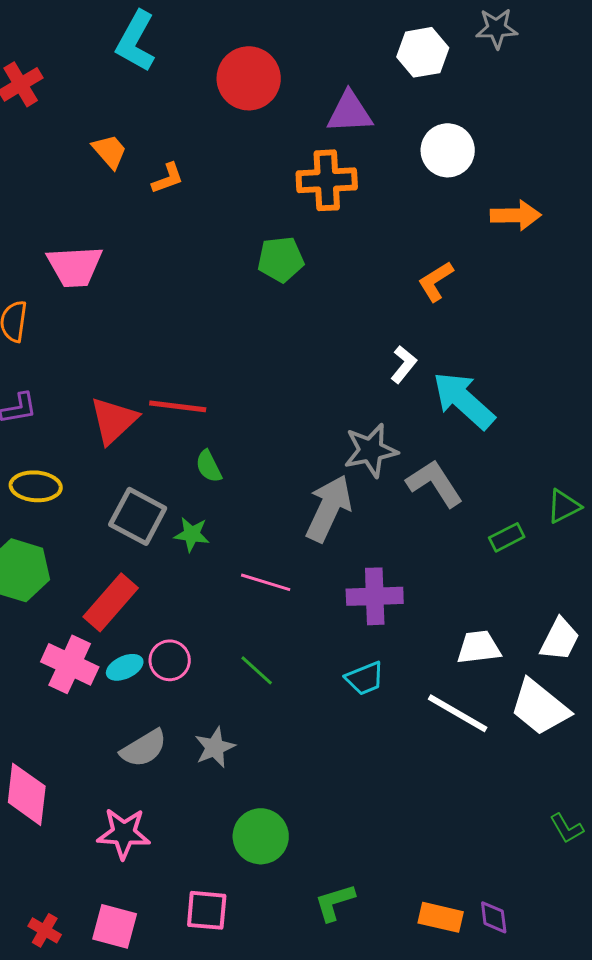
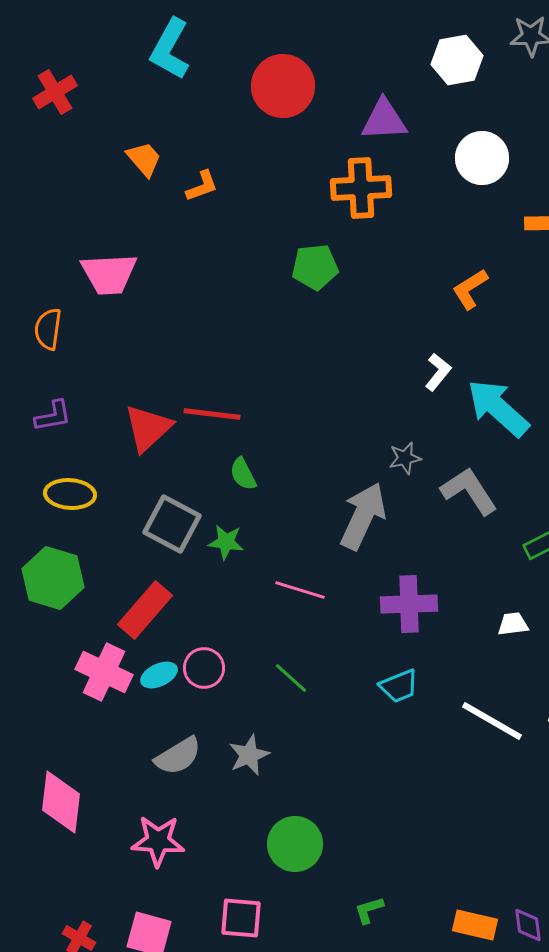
gray star: (371, 450) -> (405, 458), size x0.6
white trapezoid: (479, 647) -> (513, 624), moved, size x0.7
green L-shape: (335, 902) -> (369, 910), size x0.7

